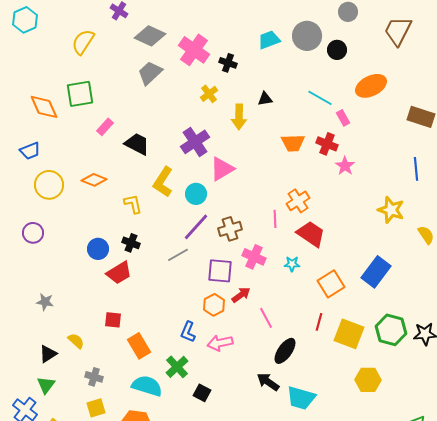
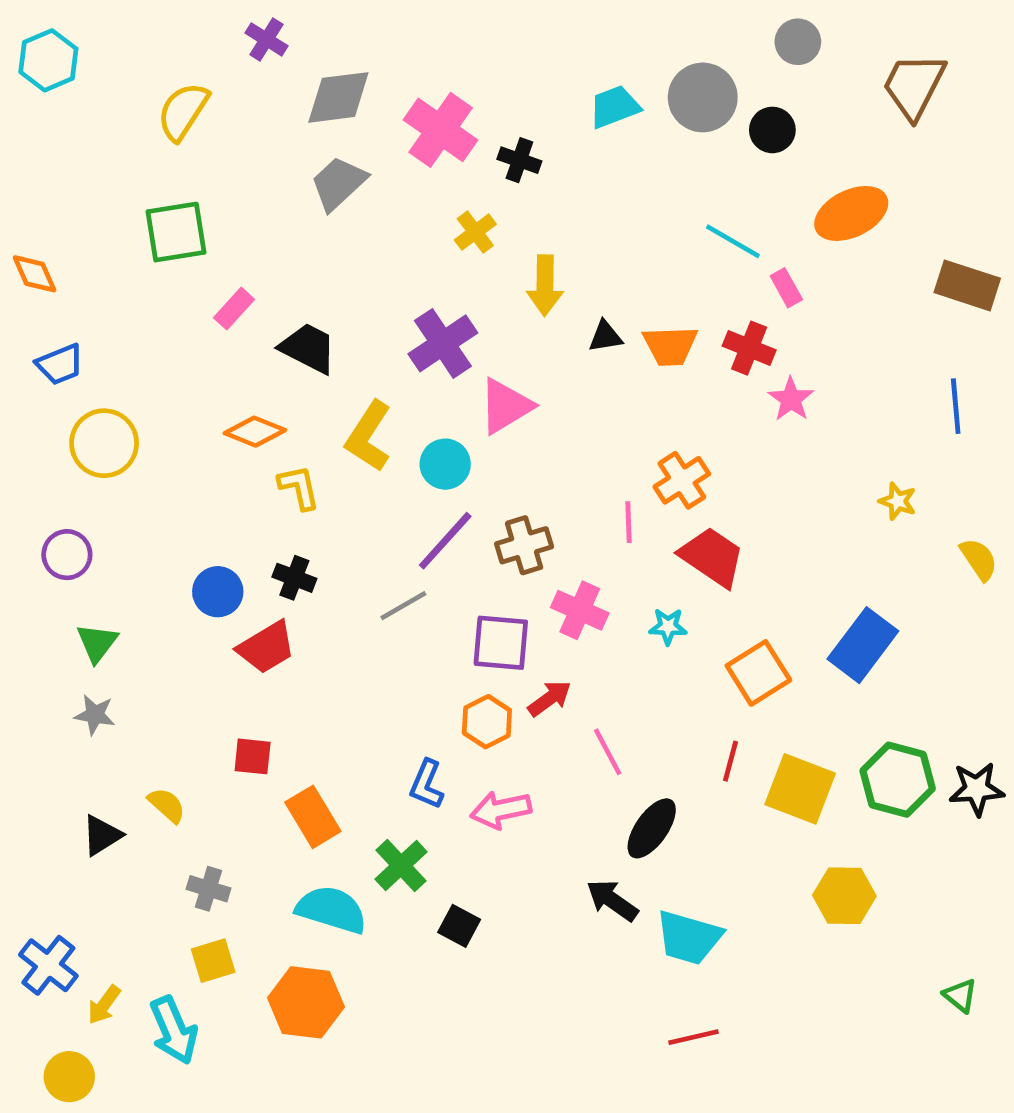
gray diamond: (150, 36) -> (338, 97), turned -32
black triangle: (265, 99) -> (605, 336), moved
orange diamond: (44, 107) -> (34, 274), moved, size x0.7
orange diamond: (94, 180) -> (255, 432), moved
yellow star: (391, 210) -> (898, 501), size x0.6
green triangle: (46, 385) -> (97, 643), moved

